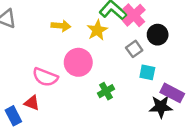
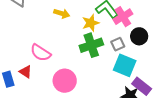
pink circle: (78, 62) -> (65, 81), moved
cyan square: (147, 72) -> (125, 65), size x1.6
green cross: (106, 91) -> (91, 45), moved, size x1.6

